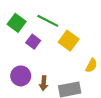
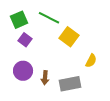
green square: (17, 23) -> (19, 20), turned 30
purple square: (33, 42) -> (25, 40), moved

